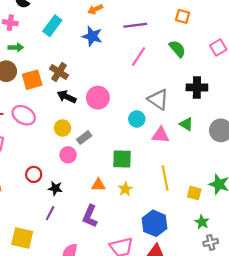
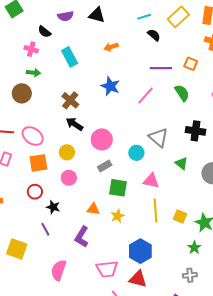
purple line: (135, 25) -> (161, 68), moved
cyan rectangle: (52, 26) -> (70, 57), turned -72
blue star: (92, 36) -> (110, 86), moved
orange square: (32, 80) -> (38, 163), moved
pink circle: (98, 98) -> (102, 139), moved
pink triangle: (161, 135) -> (151, 181), moved
gray rectangle: (84, 138) -> (105, 166), moved
yellow square: (194, 193) -> (180, 217), moved
purple line: (50, 213) -> (45, 229), turned -64
green star: (202, 222) -> (194, 248), moved

